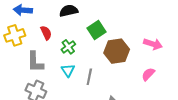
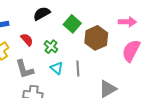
pink semicircle: (148, 74) -> (131, 51), size x1.6

